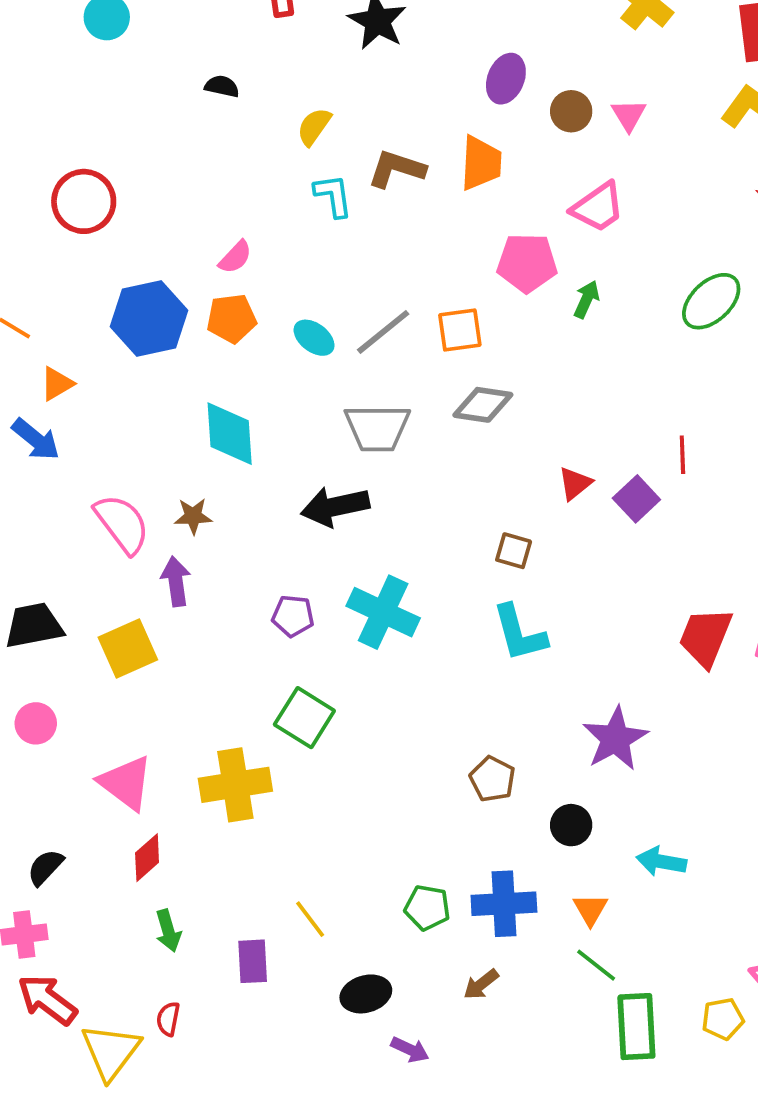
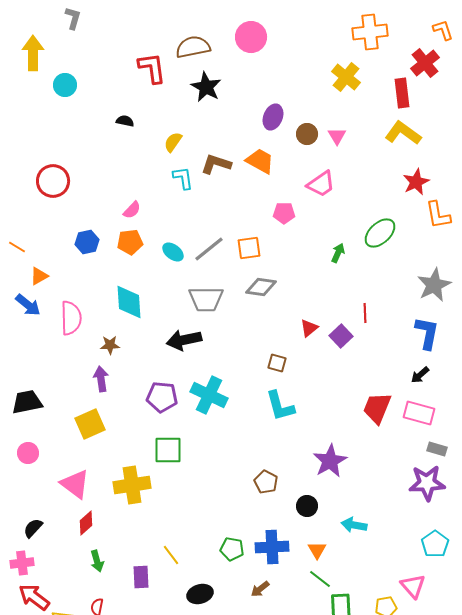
orange trapezoid: (481, 163) -> (260, 161), turned -64
pink pentagon: (527, 263) -> (284, 213), size x0.7
green arrow: (586, 299) -> (338, 253), moved
blue hexagon: (149, 318) -> (87, 242), size x0.6
pink semicircle: (122, 524) -> (71, 318), moved, turned 36
purple pentagon: (293, 616) -> (162, 397), size x1.4
yellow square: (128, 649) -> (90, 424), moved
green square: (304, 718) -> (168, 450), turned -32

